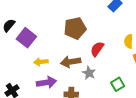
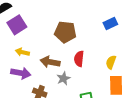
red semicircle: (97, 49) -> (79, 59), turned -49

